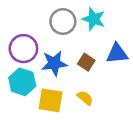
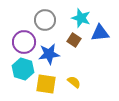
gray circle: (63, 21) -> (45, 20), moved
blue triangle: (117, 54) -> (100, 33), moved
brown square: (86, 62) -> (74, 40), moved

